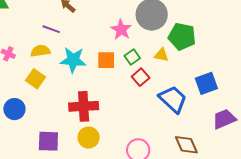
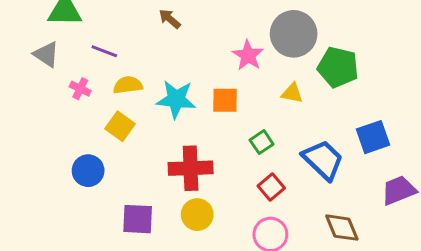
purple line: (51, 29) -> (104, 51), moved
yellow triangle: (161, 55) -> (292, 93), moved
green square: (132, 57) -> (262, 142), moved
red square: (141, 77) -> (271, 187), moved

